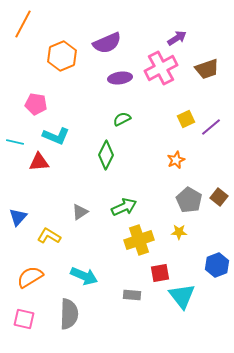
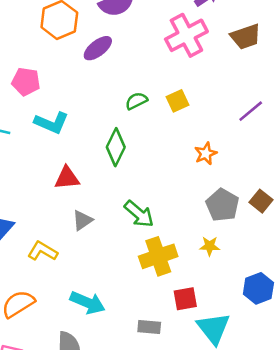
purple ellipse: (120, 78) -> (98, 48), moved, turned -30
yellow square: (186, 119) -> (177, 101), moved
red triangle: (39, 162) -> (67, 178), moved
green arrow: (124, 207) -> (139, 214), turned 65

